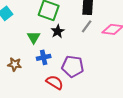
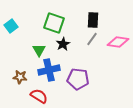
blue cross: (44, 57) -> (49, 70), size x1.5
red semicircle: (55, 82) -> (39, 96), moved

